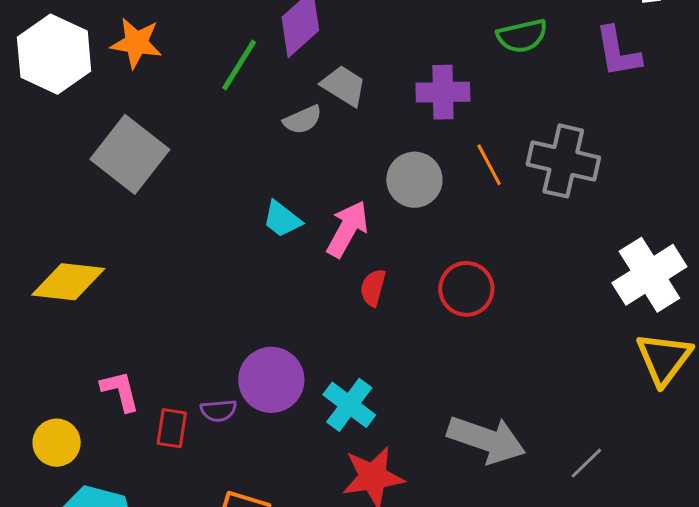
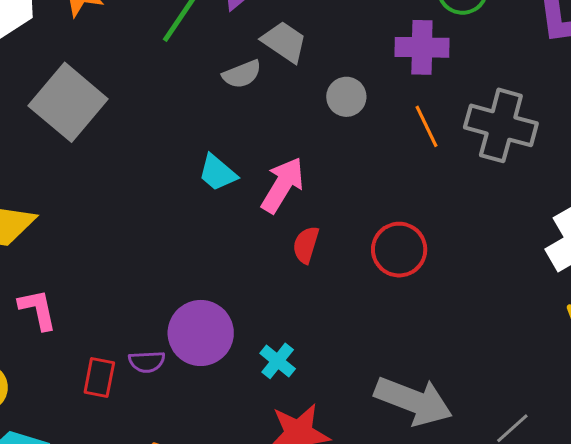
purple cross: (443, 92) -> (422, 47), moved
gray circle: (414, 180) -> (346, 97), moved, size x0.7
pink L-shape: (120, 391) -> (38, 309), moved
cyan cross: (349, 405) -> (278, 361), size x0.7

